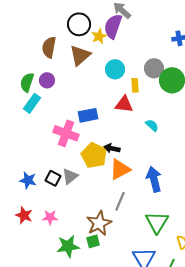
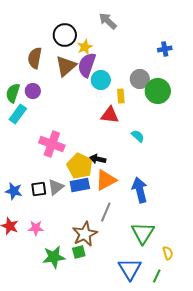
purple semicircle: (113, 26) -> (87, 65), moved
blue rectangle: (88, 115) -> (80, 185), moved
black square: (53, 178) -> (39, 189), turned -35

